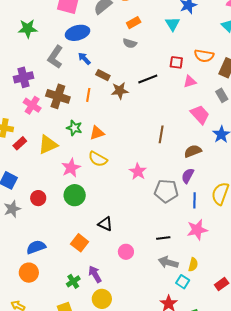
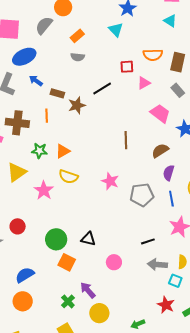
purple semicircle: (188, 176) -> (169, 173), moved
green circle: (75, 195) -> (56, 239), moved

